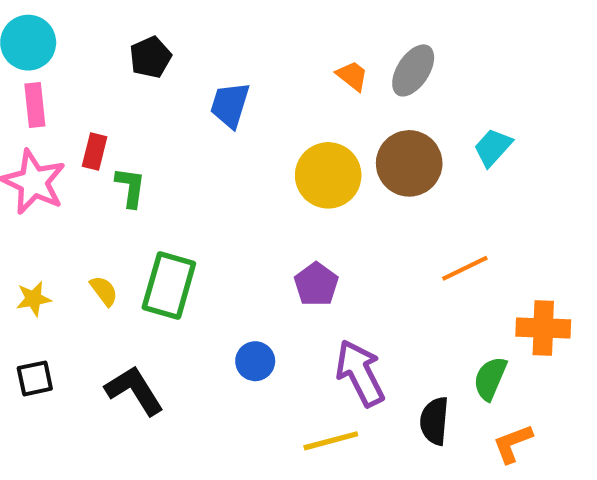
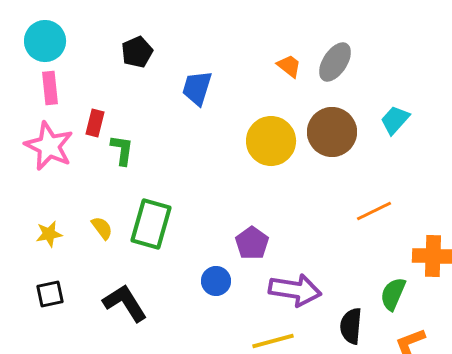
purple pentagon: (316, 284) -> (252, 243), moved
purple arrow: (360, 373) -> (295, 290), turned 126

